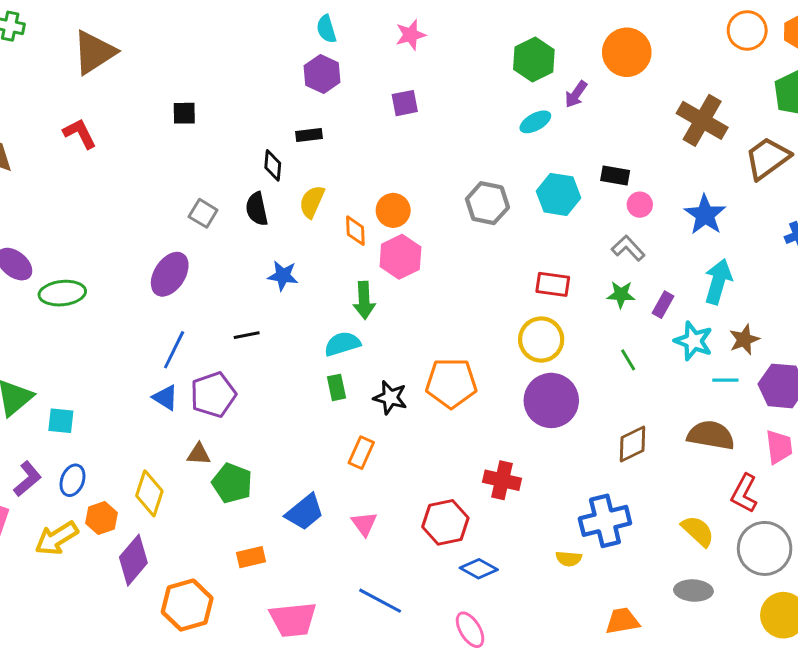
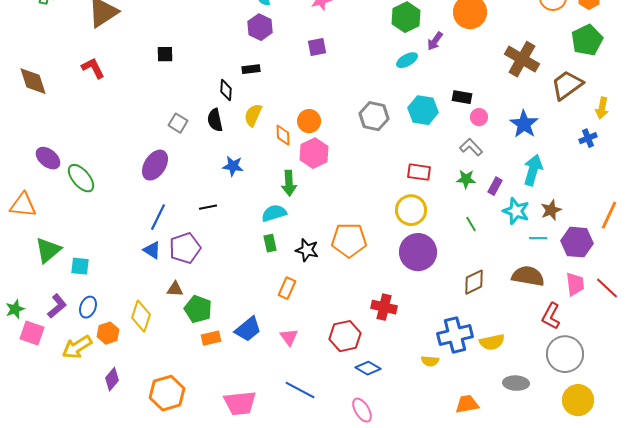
green ellipse: (62, 293) -> (81, 178), turned 56
yellow semicircle: (698, 531) -> (492, 342), moved, turned 125
orange rectangle: (251, 557) -> (211, 338), moved
purple diamond: (133, 560) -> (112, 379), moved, size x0.7

